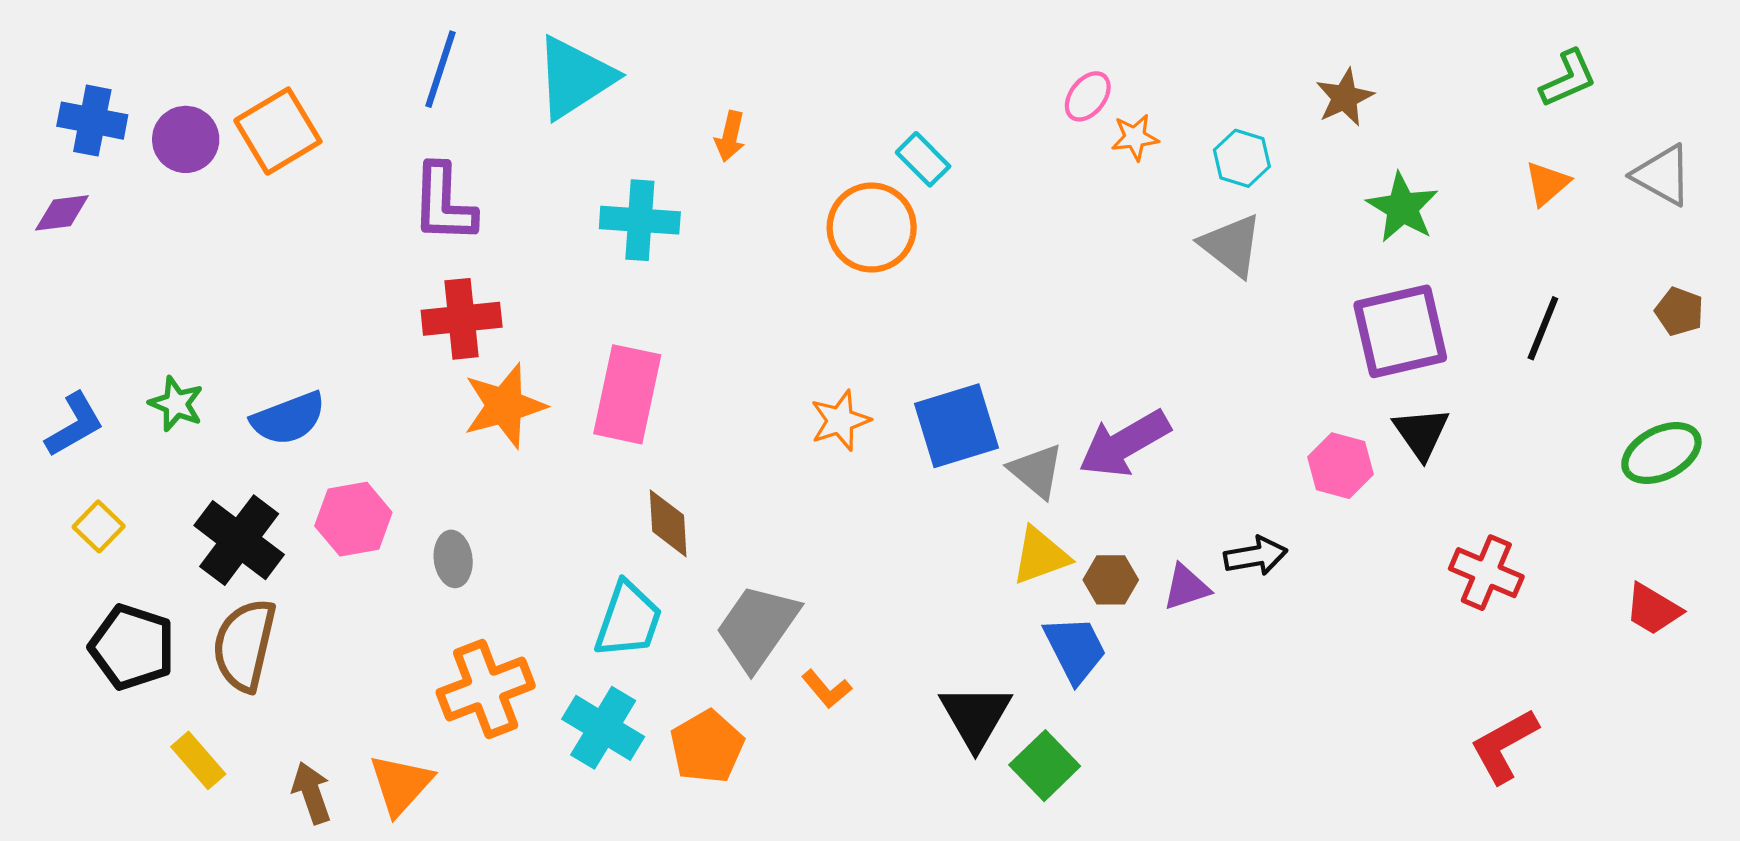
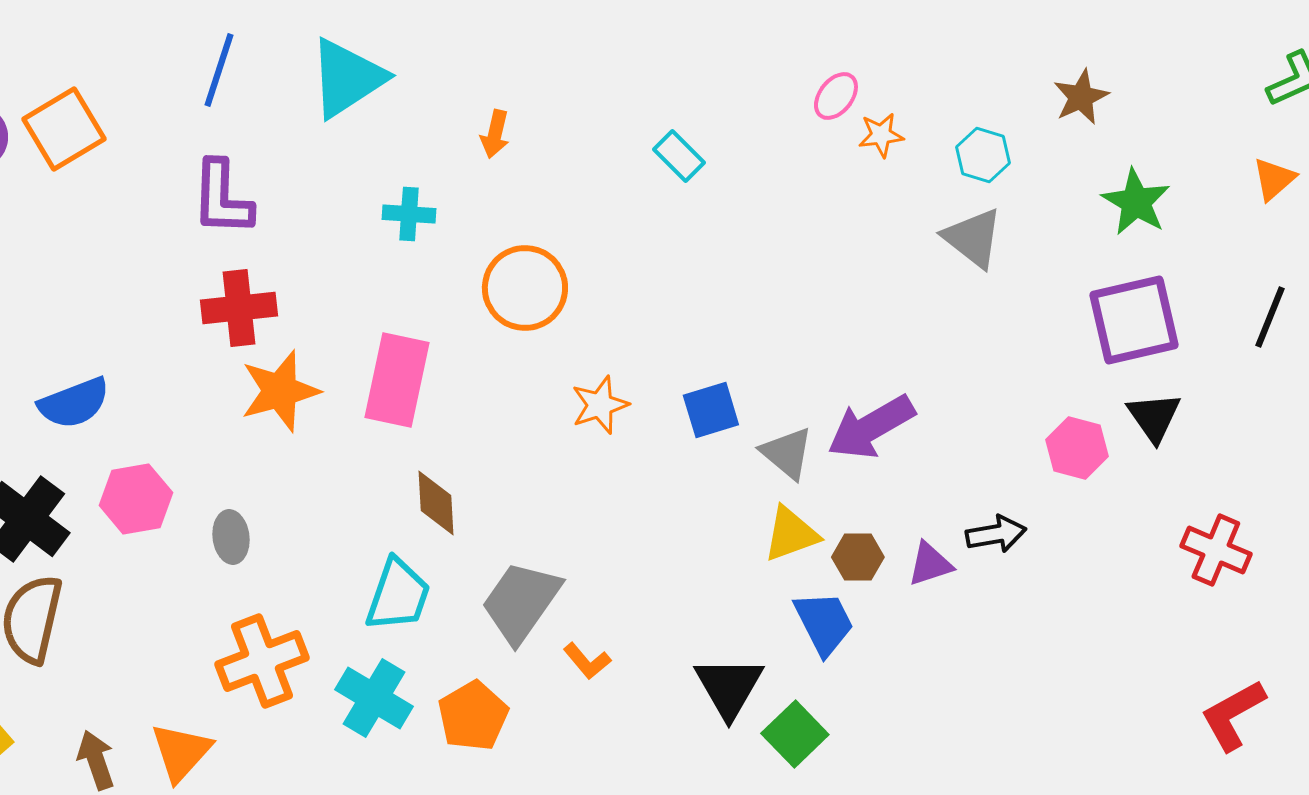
cyan cross: (640, 220) -> (409, 214), size x0.7
orange circle: (872, 228) -> (525, 288), moved
blue square: (957, 426) -> (711, 410), size x0.7

